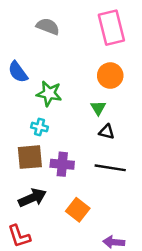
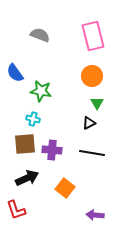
green triangle: (98, 108) -> (97, 103), moved
black triangle: (107, 132) -> (89, 123), turned -40

